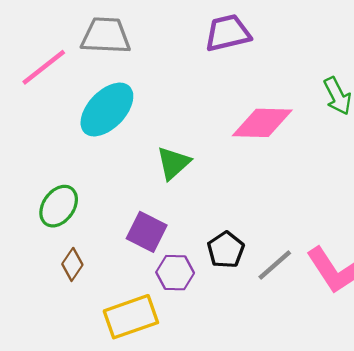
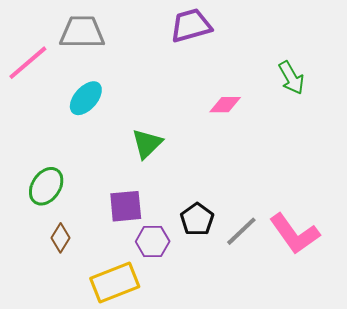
cyan ellipse: (107, 110) -> (86, 98), size x0.7
pink diamond: (262, 123) -> (225, 105), size x0.6
purple square: (147, 232) -> (126, 206), turned -30

